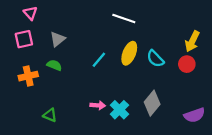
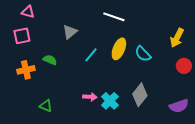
pink triangle: (30, 13) -> (28, 12), turned -32
gray triangle: (58, 39) -> (70, 32), moved
red circle: (187, 64) -> (184, 66), moved

